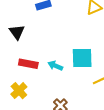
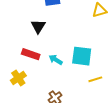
black triangle: (17, 32) -> (38, 26), moved

